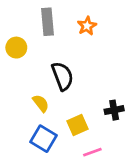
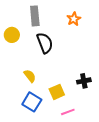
orange star: (87, 26) -> (74, 19), moved
black semicircle: (62, 76) -> (45, 43), moved

